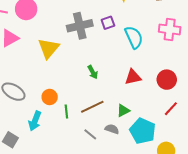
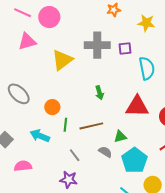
red triangle: (133, 77) -> (137, 106), size x1.4
cyan arrow: (35, 121) -> (40, 136), moved, turned 78
gray line: (90, 134) -> (75, 155), moved

